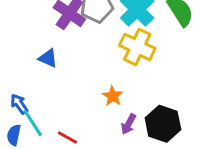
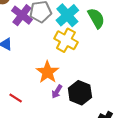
orange star: (113, 96) -> (47, 72), size x1.6

